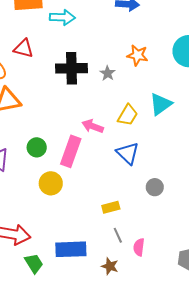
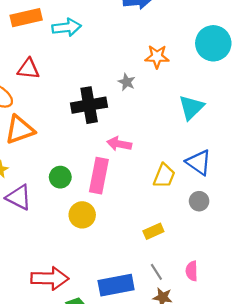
black cross: (72, 68) -> (89, 105), moved
yellow trapezoid: (128, 115) -> (164, 176), moved
blue triangle: (128, 153) -> (199, 162), moved
gray line: (118, 235) -> (156, 272), moved

